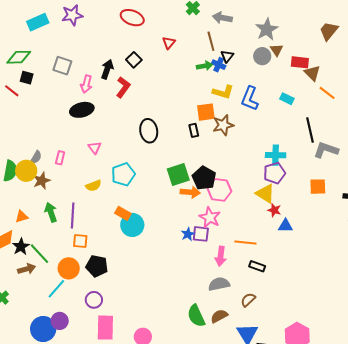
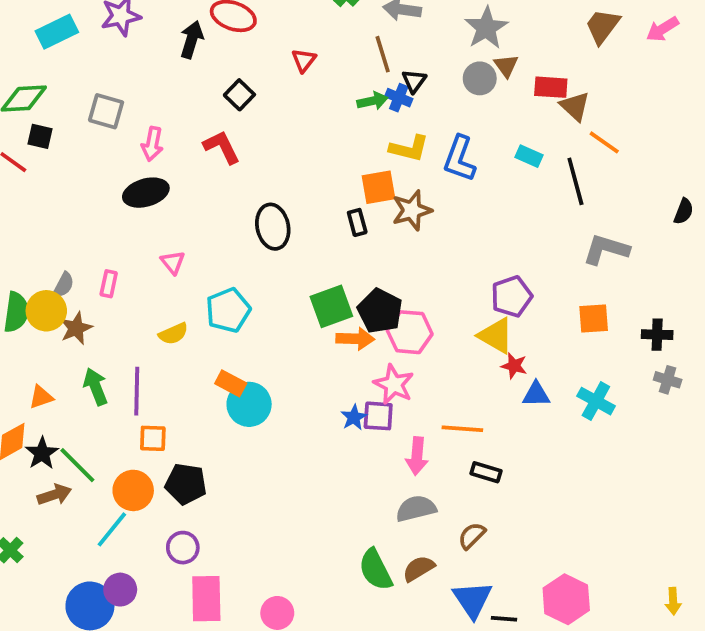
black arrow: (107, 69) -> (192, 40), moved
red L-shape: (123, 87) -> (222, 147), turned -60
black line: (310, 130) -> (575, 181), moved
cyan cross: (276, 155) -> (596, 401), moved, turned 30

